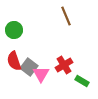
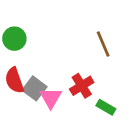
brown line: (66, 16) -> (103, 44), moved

